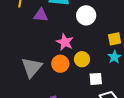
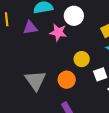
pink star: (65, 42) -> (58, 32), moved
orange circle: (60, 64) -> (67, 80), moved

